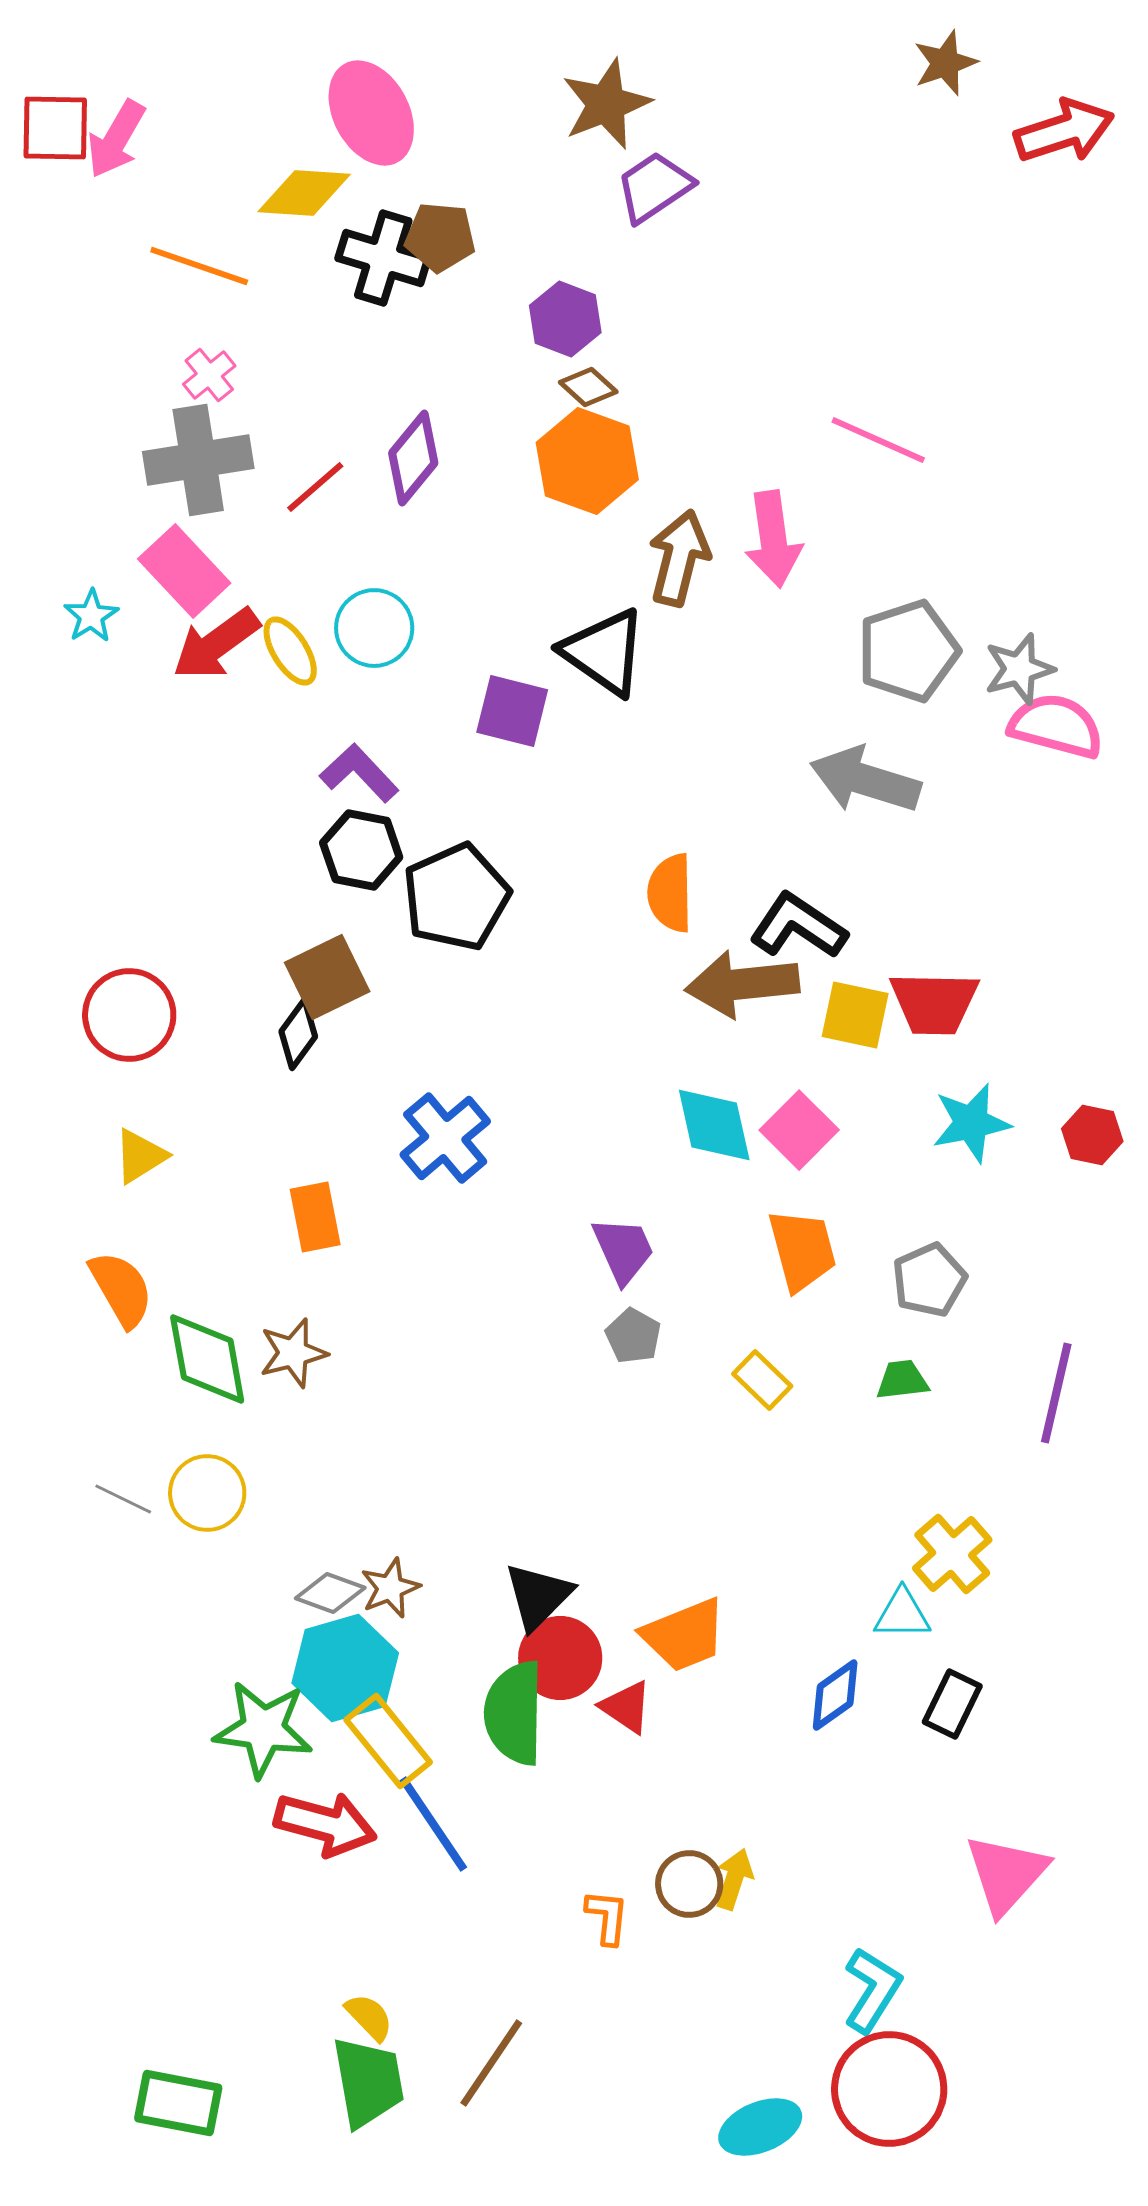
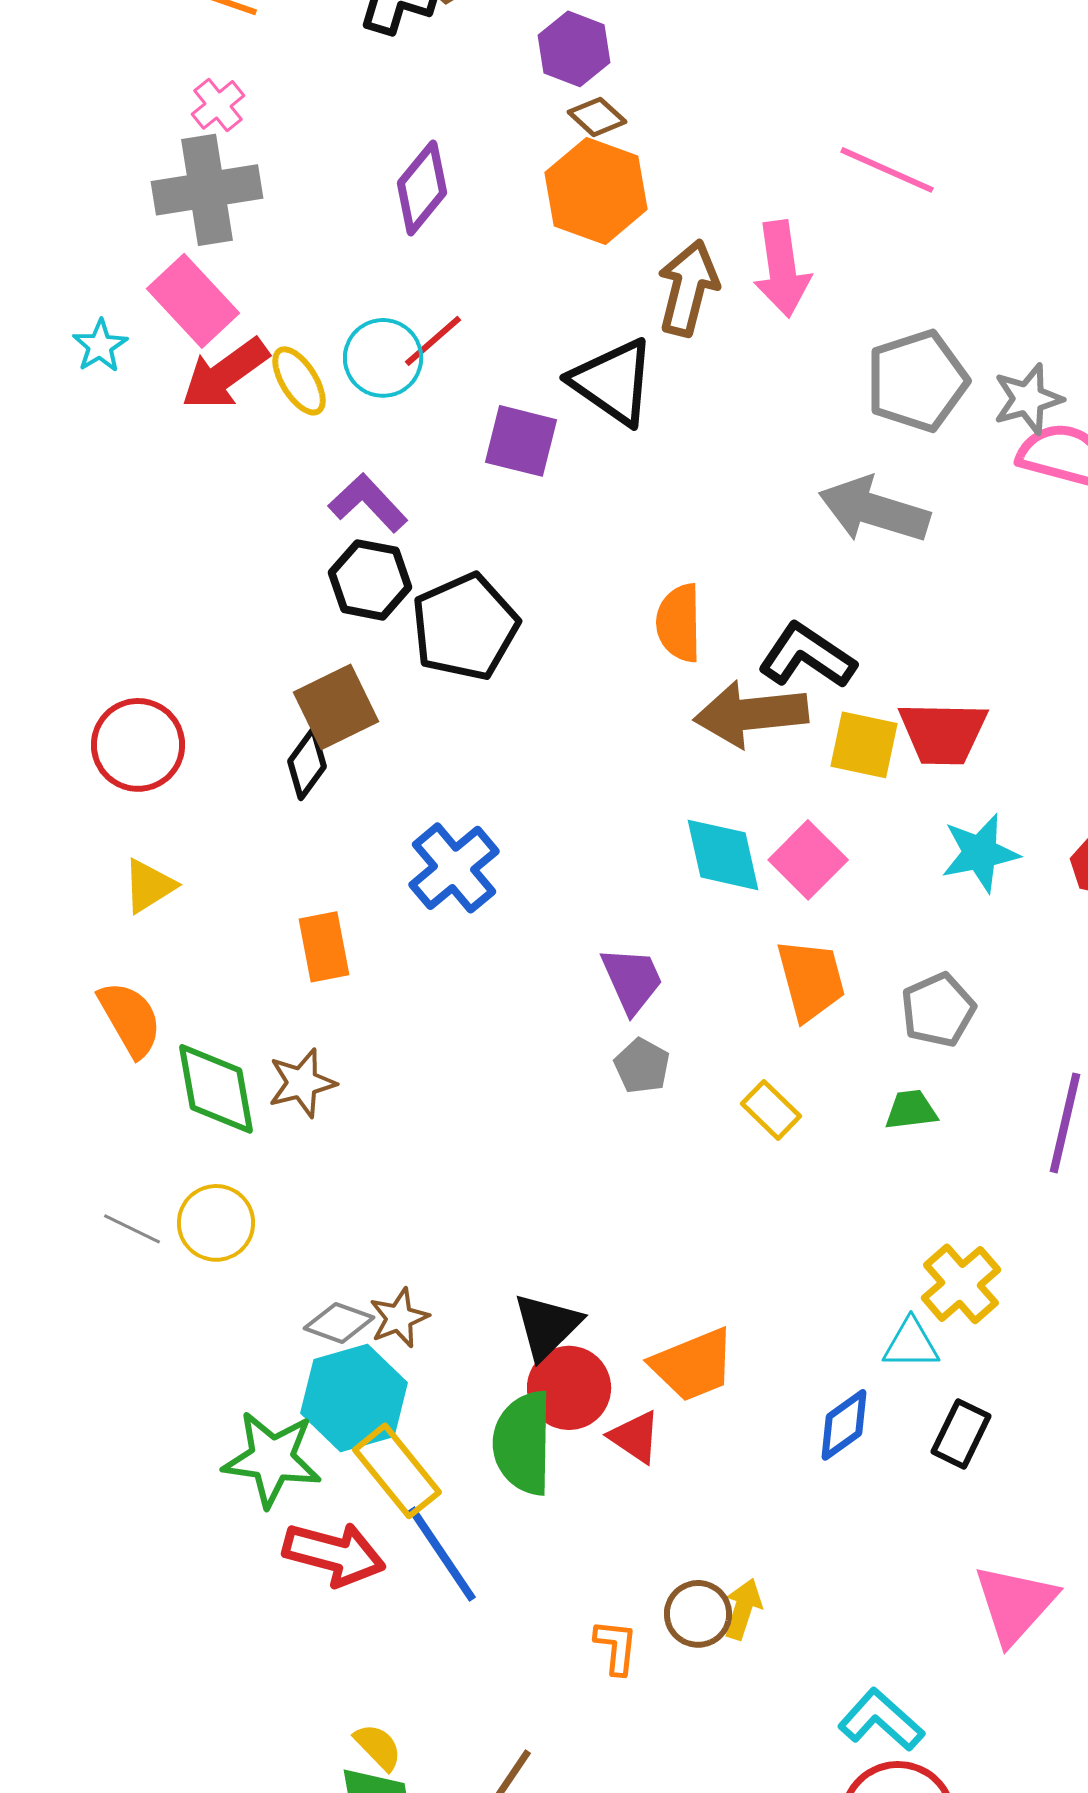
red line: (315, 487) -> (433, 341), moved
cyan L-shape: (872, 1990) -> (881, 1720), turned -80

